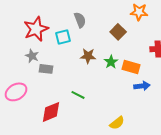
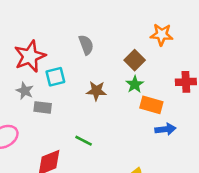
cyan square: (63, 37) -> (55, 77), moved
green star: (111, 62) -> (135, 84), moved

